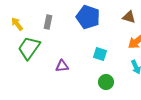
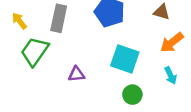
gray rectangle: (48, 22) -> (59, 18), size x1.5
cyan square: (100, 54) -> (125, 59), size x1.6

